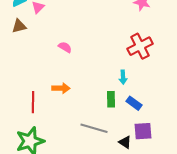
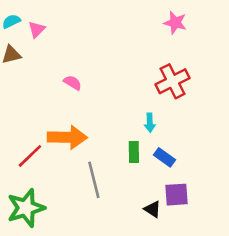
orange arrow: (61, 88) -> (67, 137), size x1.6
red line: (33, 102) -> (30, 156), turned 45
gray line: (94, 128) -> (94, 180), moved, turned 60

